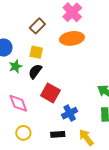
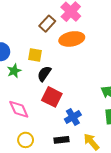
brown rectangle: (37, 26) -> (47, 24), moved
black semicircle: (35, 71) -> (44, 74), moved

